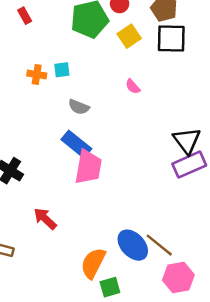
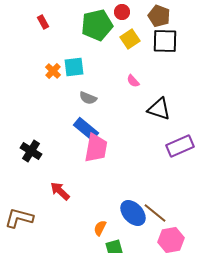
cyan square: (62, 70) -> (74, 67), size x1.5
orange cross: (37, 75) -> (53, 71), turned 35
black triangle: (187, 141) -> (159, 109), moved, turned -35
orange semicircle: (93, 263) -> (100, 228), size x0.6

